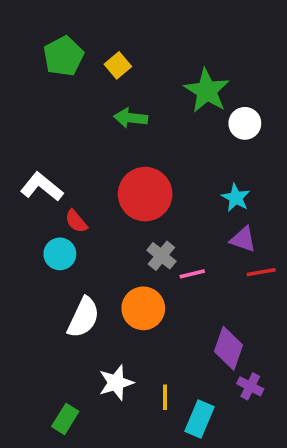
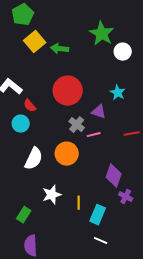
yellow square: (118, 65) -> (35, 42), moved, size x1.5
purple triangle: (243, 239) -> (99, 112), moved

